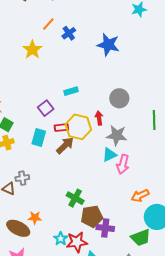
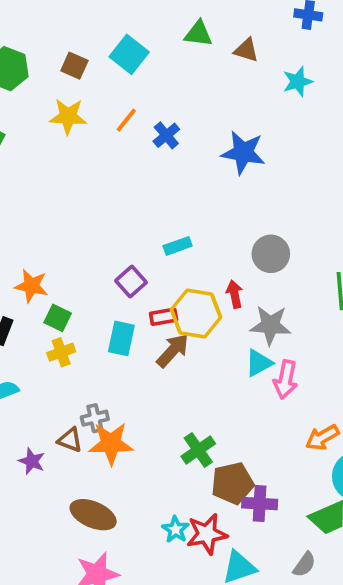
yellow star: (32, 50) -> (68, 116), moved, turned -30
green cross: (75, 198) -> (198, 450), turned 30
orange star: (35, 218) -> (111, 444), moved, size x1.6

